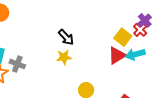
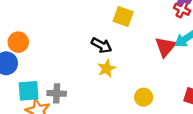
yellow square: (123, 37) -> (123, 17), moved

